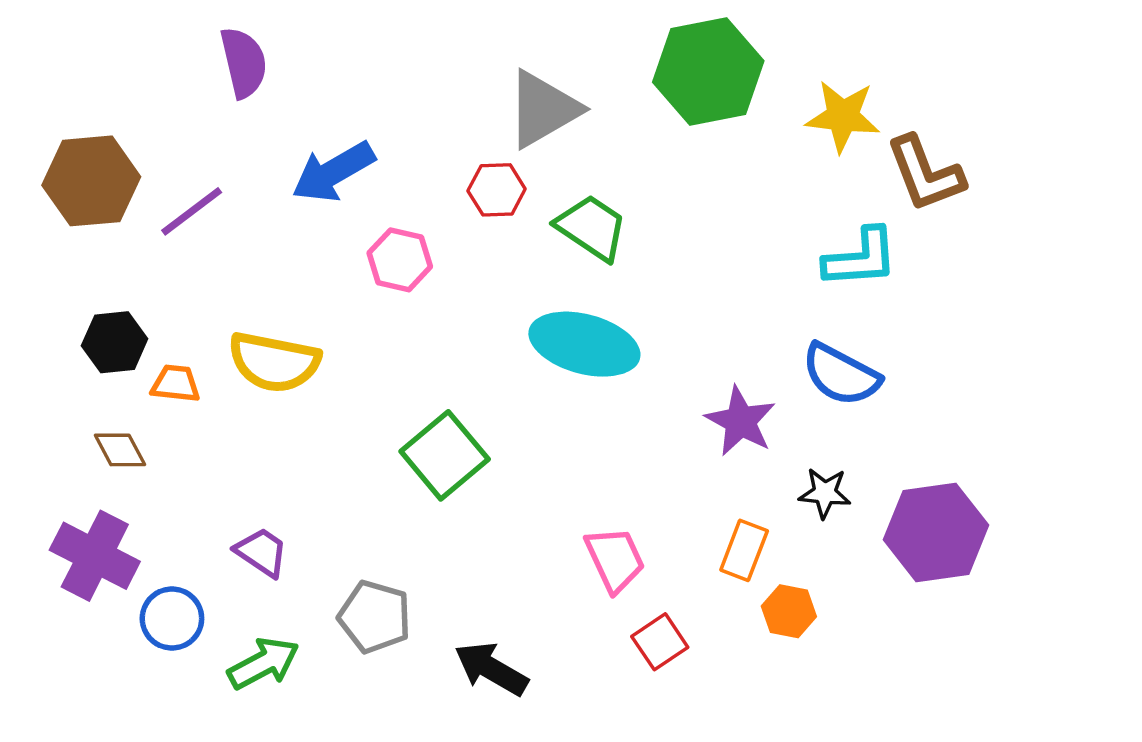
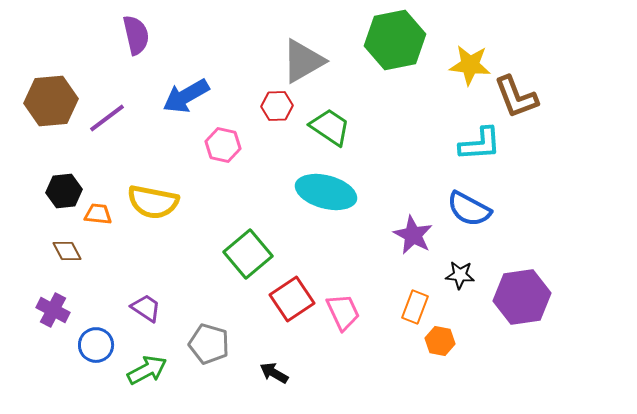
purple cross: (95, 556) -> (53, 310), size x0.7
red square: (660, 642) -> (292, 299), moved, size x1.4
black arrow: (491, 669) -> (274, 373), size x0.7

